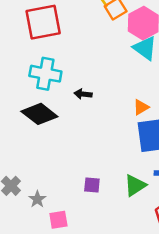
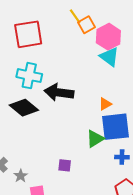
black arrow: (83, 94) -> (59, 92), size x2.0
green triangle: (135, 185) -> (95, 139), moved

